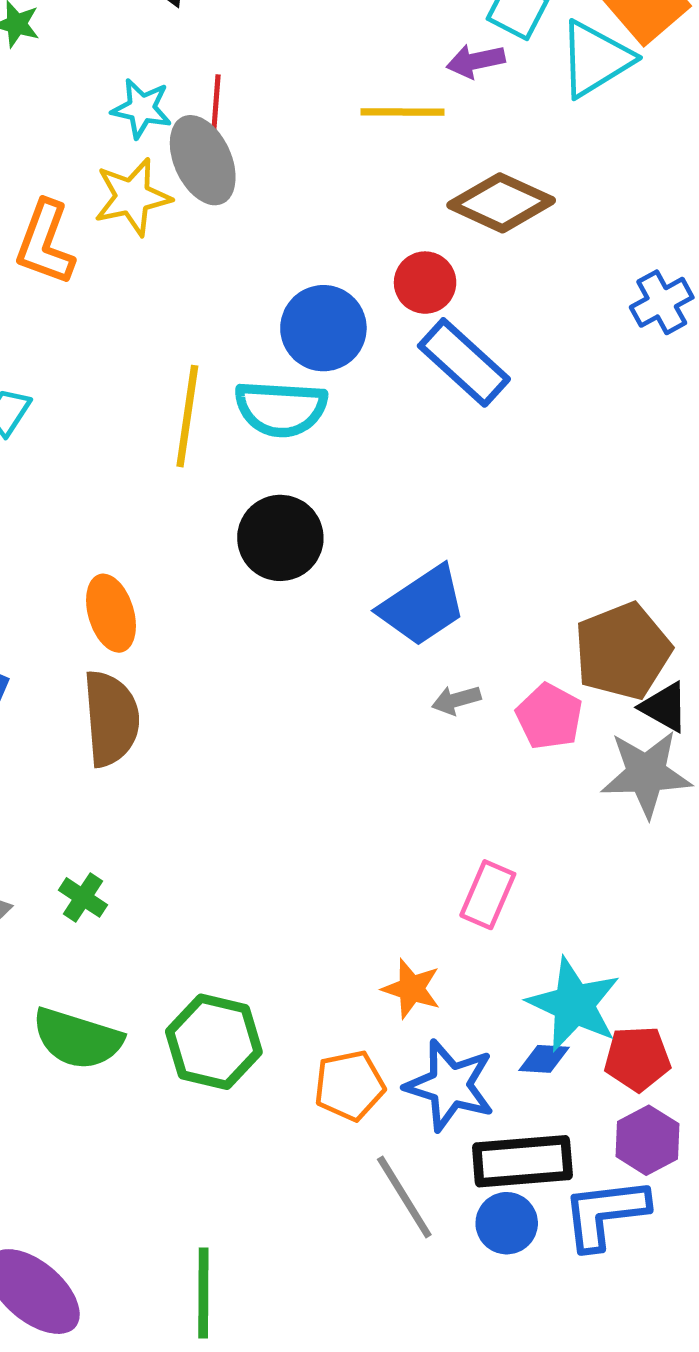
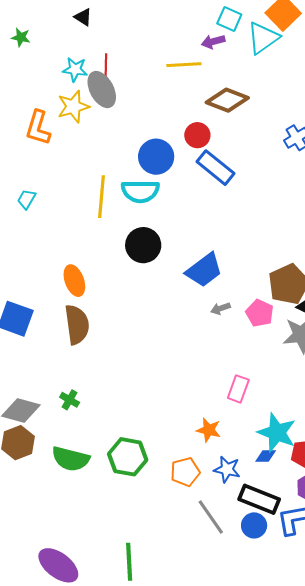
blue star: (450, 1085) -> (227, 469), size x0.7
black rectangle: (522, 1161) -> (259, 499), turned 30

